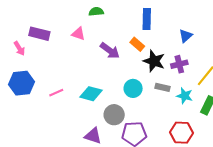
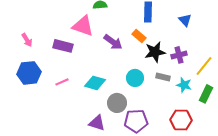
purple rectangle: (39, 34) -> (63, 46), moved
pink triangle: (78, 34) -> (83, 26), size x1.6
blue triangle: (186, 36) -> (185, 20), moved, turned -32
black star: (154, 61) -> (155, 52), turned -30

